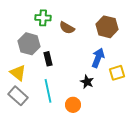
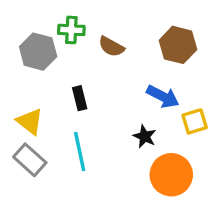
gray hexagon: (29, 44) -> (38, 52), moved
blue arrow: (98, 58) -> (163, 97), turned 96
orange circle: (73, 105) -> (171, 175), moved, size x1.6

